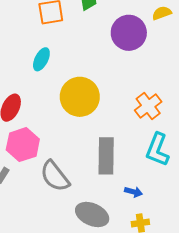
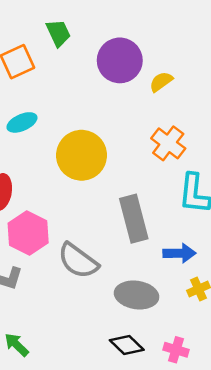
yellow semicircle: (162, 13) -> (161, 82), moved
cyan ellipse: (41, 59) -> (22, 122), turned 55
blue arrow: (134, 192) -> (179, 253), size x1.4

